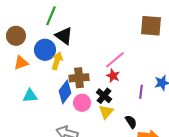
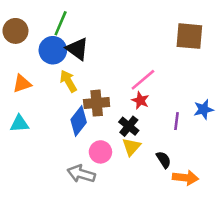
brown circle: (16, 36) -> (15, 31), moved
blue circle: (45, 50) -> (53, 50), moved
yellow arrow: (57, 61) -> (68, 81), turned -48
cyan triangle: (30, 96) -> (19, 124), moved
pink circle: (82, 103) -> (100, 152), moved

